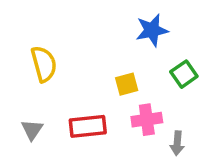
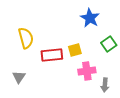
blue star: (152, 30) -> (90, 18), turned -30
red rectangle: (88, 126) -> (52, 55), moved

